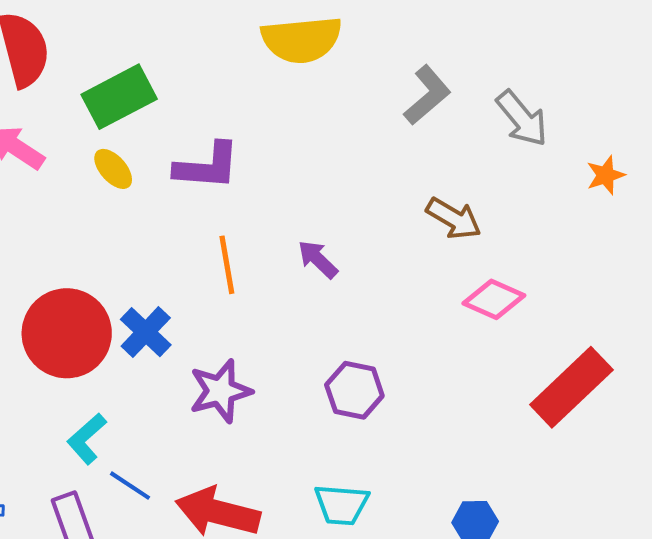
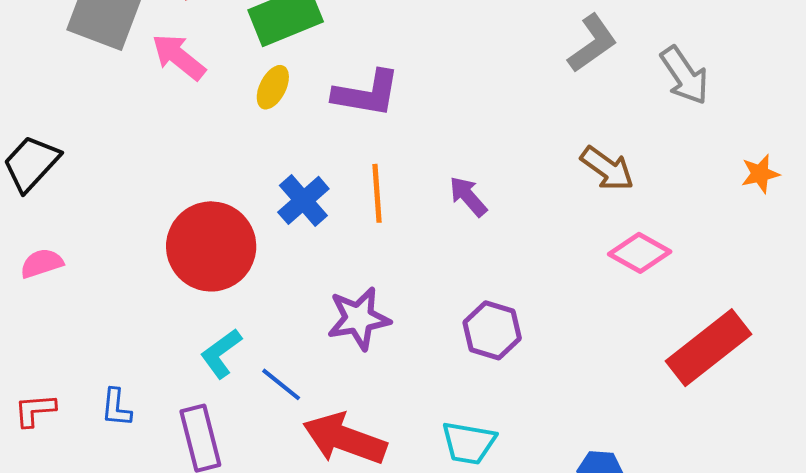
yellow ellipse: (113, 169) -> (273, 87), turned 63
orange star: (606, 175) -> (760, 174), moved
blue cross: (146, 332) -> (303, 200), moved
blue line: (130, 486) -> (281, 384), moved

